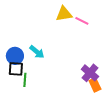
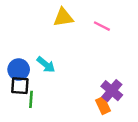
yellow triangle: (64, 14) -> (63, 17), moved
orange rectangle: (95, 85) -> (103, 106), moved

